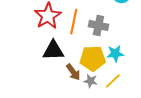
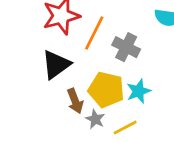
black triangle: (53, 50) -> (56, 65), turned -50
cyan star: (115, 54) -> (139, 91), turned -30

